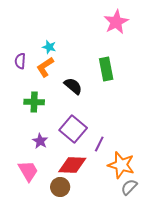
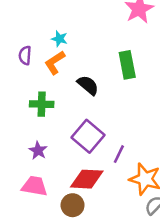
purple star: (40, 141) -> (38, 150), moved
pink trapezoid: (28, 171) -> (34, 186), turned -50

